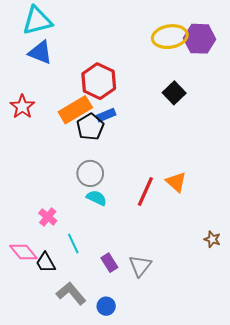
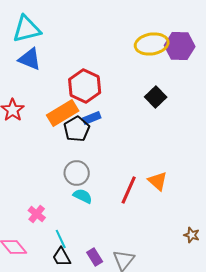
black trapezoid: (46, 263) -> (62, 257), moved

